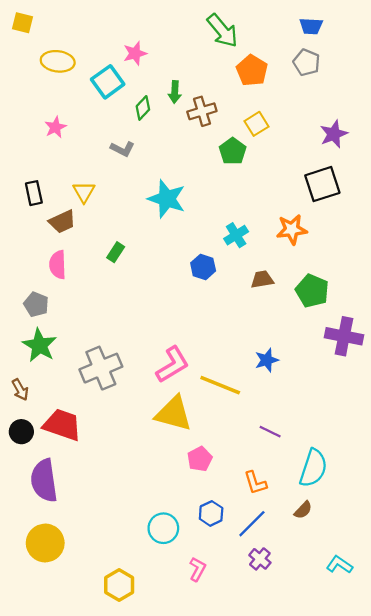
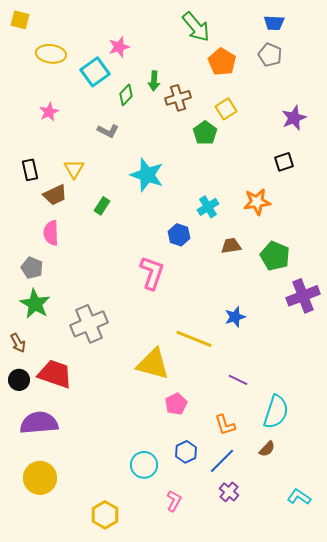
black square: (322, 184) -> (284, 162), size x0.6
green rectangle: (116, 252) -> (102, 206), moved
purple cross: (344, 336) -> (303, 296), turned -32
pink L-shape: (172, 365) -> (152, 273), moved, turned -40
purple semicircle: (44, 481) -> (39, 423), turned 93

